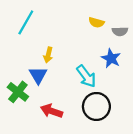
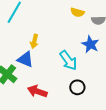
blue triangle: (38, 75) -> (25, 59), turned -36
black circle: (96, 106) -> (77, 87), size x0.6

